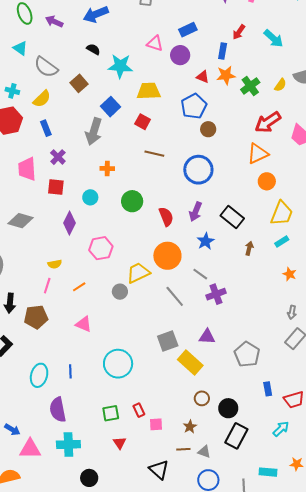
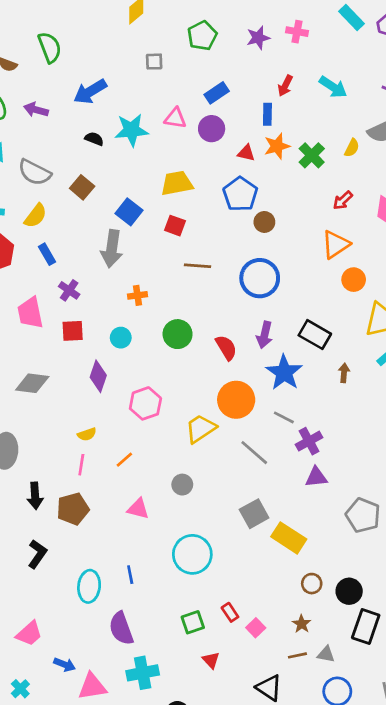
cyan star: (120, 66) -> (131, 130), moved
red arrow: (268, 122) -> (343, 200), size x0.6
blue star: (206, 241) -> (284, 373), size x1.5
gray circle: (120, 292) -> (182, 485), moved
purple triangle: (207, 337) -> (316, 477), moved
pink square: (156, 424) -> (256, 628), turned -32

